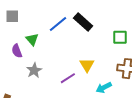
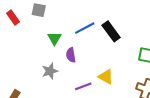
purple semicircle: (17, 51) -> (71, 55), moved
yellow triangle: (87, 65) -> (106, 77), turned -42

